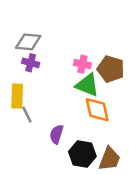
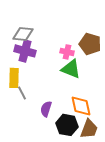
purple cross: (31, 63) -> (25, 51), size x1.5
brown pentagon: (111, 69) -> (90, 44), moved
orange diamond: (97, 110) -> (81, 106), moved

